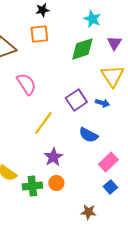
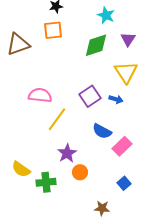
pink semicircle: (26, 84) -> (40, 95), moved, turned -50
pink rectangle: (108, 162) -> (122, 146), moved
orange circle: (56, 183) -> (80, 172), moved

